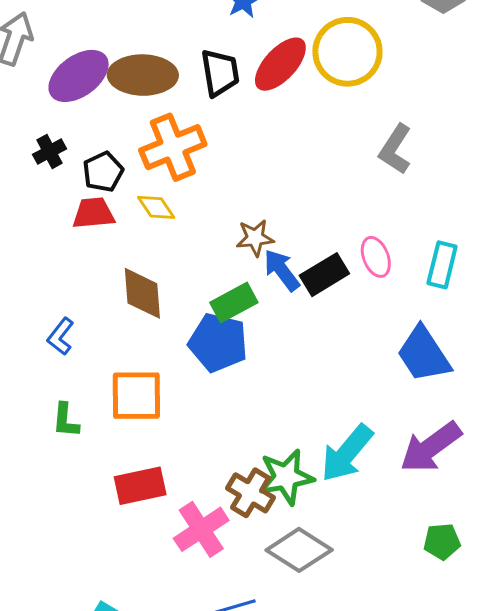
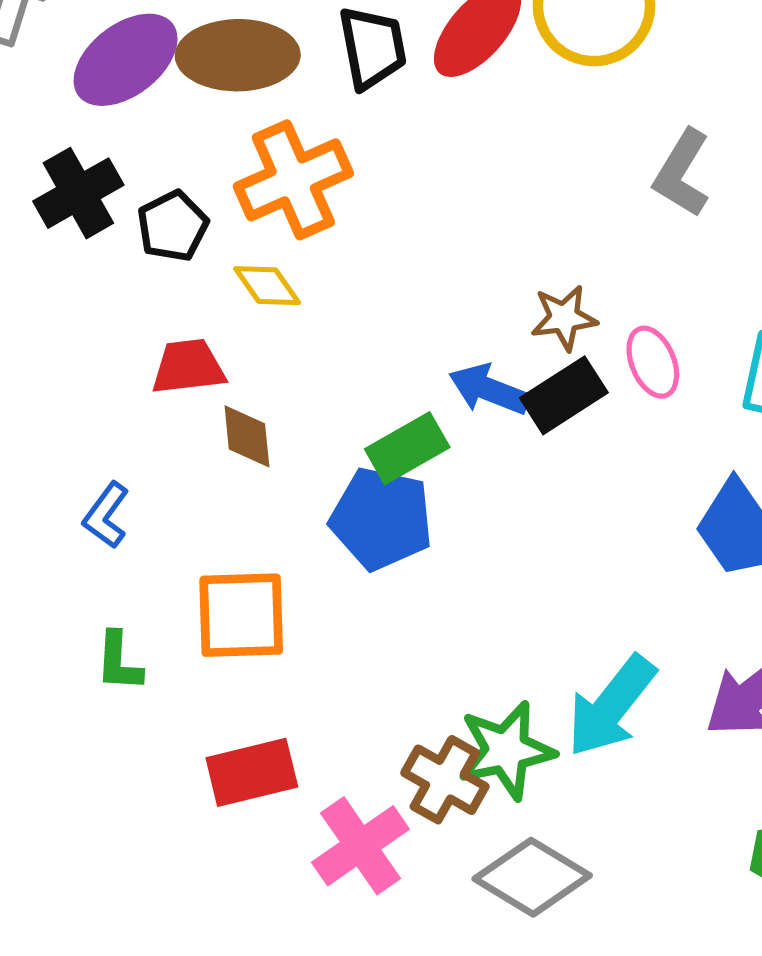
black cross: (50, 152) -> (78, 193), size x1.5
red trapezoid: (93, 213) -> (188, 367), moved
brown star: (255, 238) -> (564, 318), moved
blue arrow: (282, 270) -> (489, 390), turned -30
brown diamond: (142, 293) -> (247, 436), size x0.7

